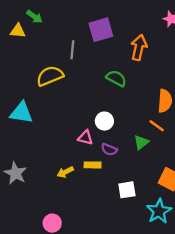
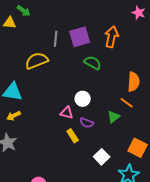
purple square: (101, 30) -> (80, 37), moved
yellow rectangle: (93, 165) -> (73, 136), turned 56
yellow arrow: (65, 172) -> (14, 116), moved
white square: (127, 190) -> (102, 157), turned -35

